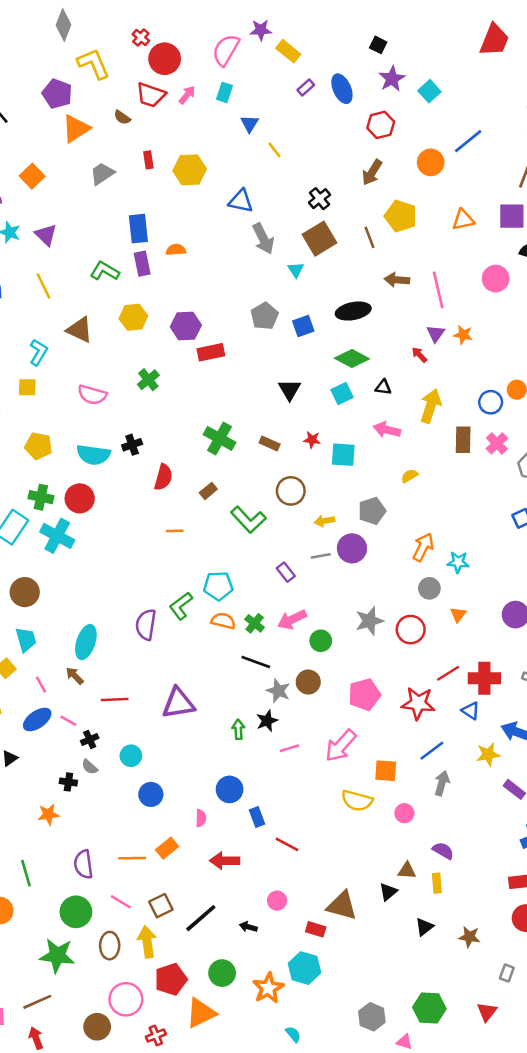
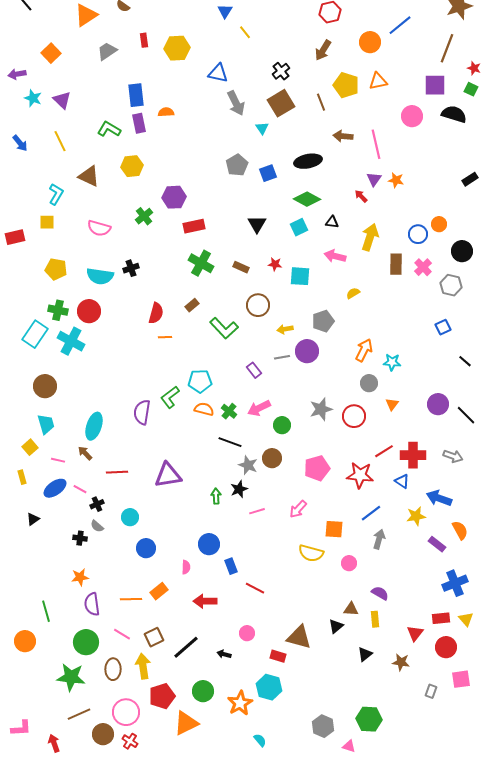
orange triangle: (463, 220) -> (378, 81), moved
pink circle: (496, 279) -> (412, 116), moved
purple hexagon: (186, 326) -> (174, 197), moved
red rectangle: (211, 352) -> (194, 226), moved
red semicircle: (163, 477) -> (156, 313), moved
pink line: (41, 685) -> (58, 460), turned -48
pink arrow: (341, 746) -> (298, 509), size x0.7
orange star: (48, 814) -> (80, 577), moved
brown line: (37, 1002) -> (79, 714), moved
red triangle: (487, 1012) -> (415, 633), moved
red cross: (156, 1036) -> (130, 741), moved, turned -35

